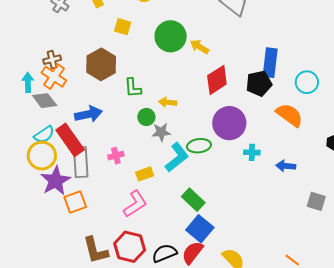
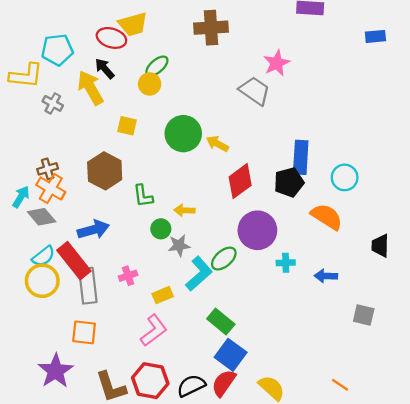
cyan arrow: (28, 82) -> (21, 197), turned 36
green ellipse: (199, 146) -> (224, 259), turned -30
purple star: (55, 181) -> (56, 371), moved
orange square: (75, 202) -> (84, 332), turned 30

